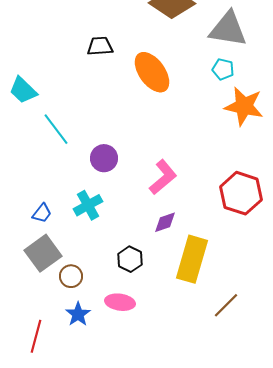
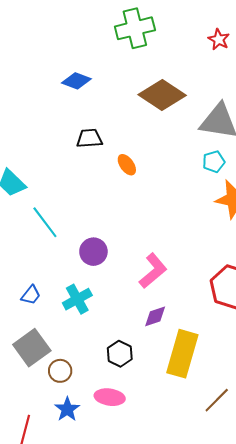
cyan pentagon: (223, 69) -> (214, 162), turned -30
orange ellipse: (152, 72) -> (127, 165), moved, size x0.5
blue trapezoid: (42, 213) -> (31, 295), moved

